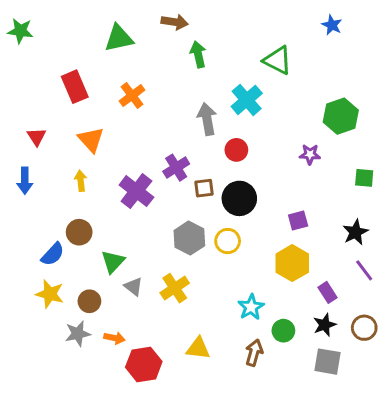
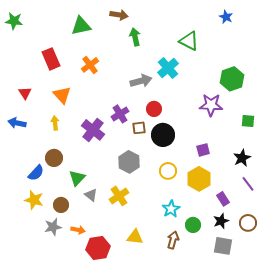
gray arrow: (207, 119) -> (141, 81), turned 85
red circle: (236, 150) -> (154, 109), moved
purple star: (310, 154) -> (211, 105), size x1.6
blue arrow: (25, 181) -> (17, 123), turned 102
yellow circle: (228, 241) -> (168, 171), moved

